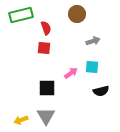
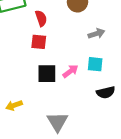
black square: (47, 88) -> (47, 74), moved
gray triangle: (46, 116) -> (58, 122), moved
yellow arrow: (21, 120) -> (14, 105), moved

